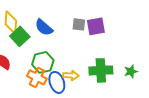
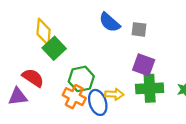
gray square: (79, 24) -> (139, 29), moved
purple square: (96, 26) -> (144, 65), moved, turned 30
blue semicircle: (44, 27) -> (110, 22), moved

